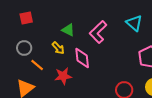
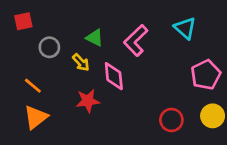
red square: (26, 18) -> (23, 21), moved
gray circle: (24, 48) -> (49, 47), moved
orange line: (37, 65) -> (33, 86), moved

